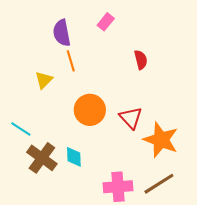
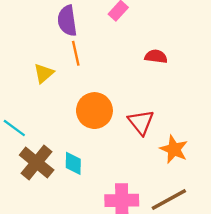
red semicircle: (141, 60) -> (156, 56), turned -72
orange star: (161, 140) -> (174, 149), size x0.7

